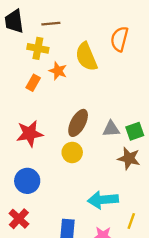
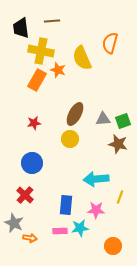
brown line: (51, 24) -> (52, 21), moved
yellow cross: (38, 48) -> (41, 51), size x1.4
orange rectangle: (33, 83) -> (37, 80), size x1.5
red star: (30, 134) -> (34, 123), size x0.6

